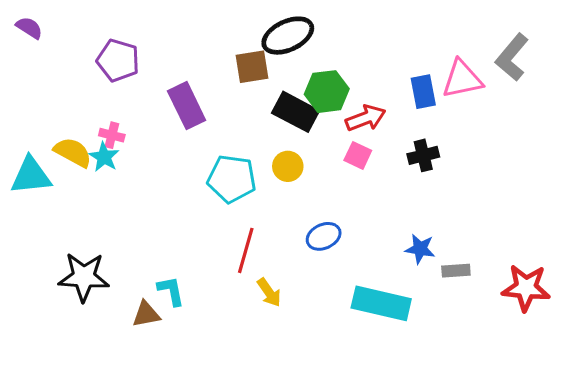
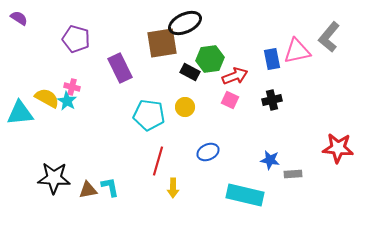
brown square: (252, 67) -> (162, 43), size x1.4
black rectangle: (296, 112) -> (190, 72), size x0.7
red star: (526, 288) -> (338, 148), moved
yellow arrow: (269, 292) -> (173, 188), turned 36
brown triangle: (146, 314) -> (88, 190), moved

